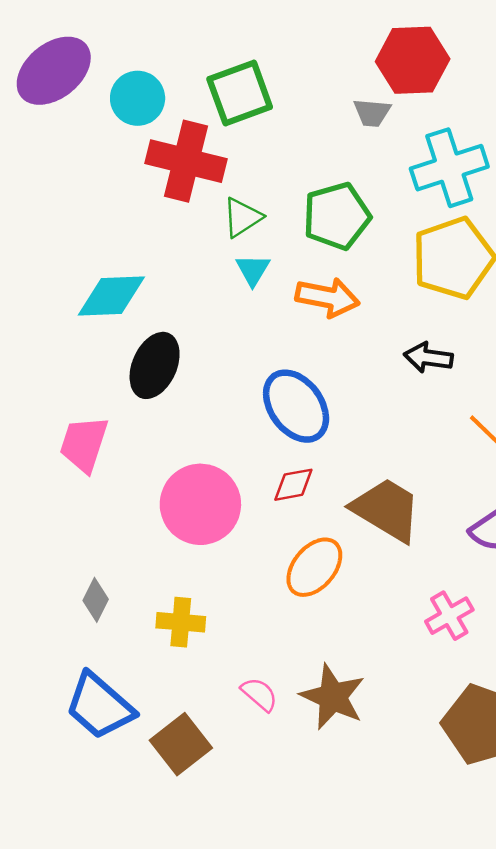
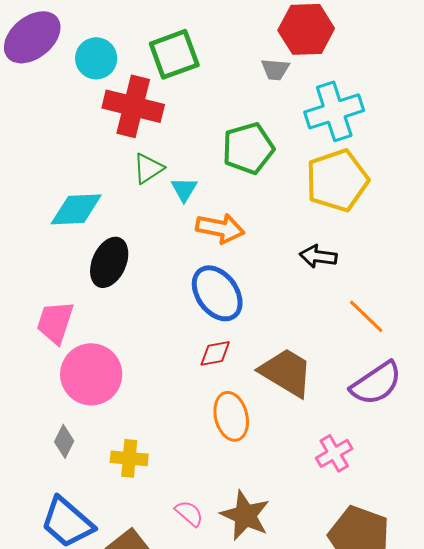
green triangle: (242, 217) -> (148, 168), moved
orange arrow: (327, 297) -> (220, 228), moved
pink circle: (200, 504) -> (91, 374), moved
orange ellipse: (314, 567) -> (231, 416), turned -54

